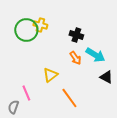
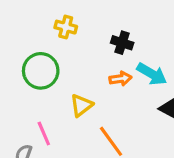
green circle: (26, 30) -> (41, 71), moved
orange arrow: (75, 58) -> (120, 79), turned -64

